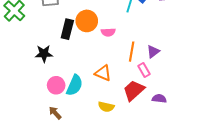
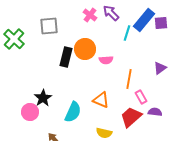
purple triangle: (153, 52) -> (160, 68), moved
black star: (44, 54) -> (43, 98), moved, turned -30
pink circle: (56, 85) -> (30, 112), moved
purple semicircle: (159, 99) -> (155, 112), moved

